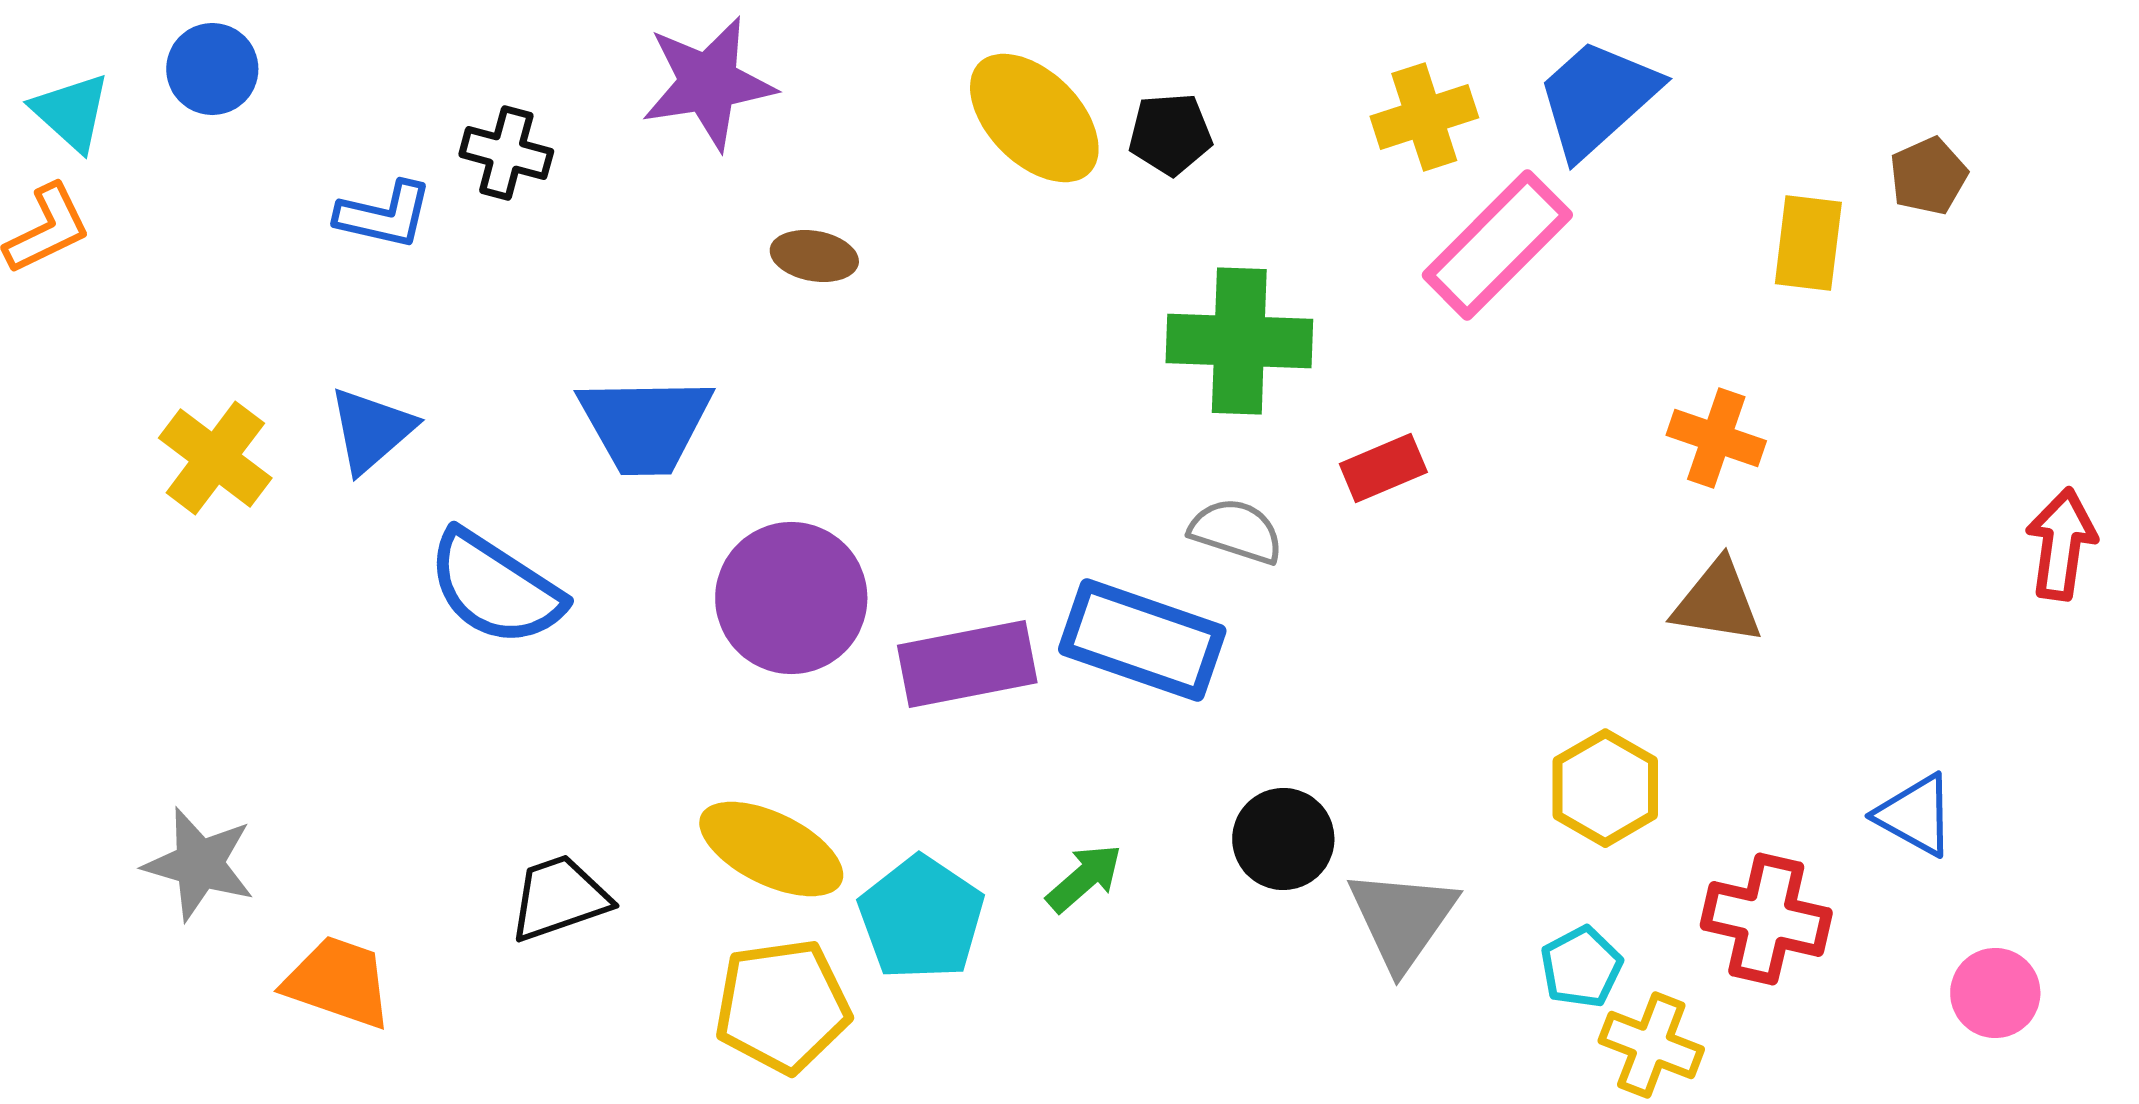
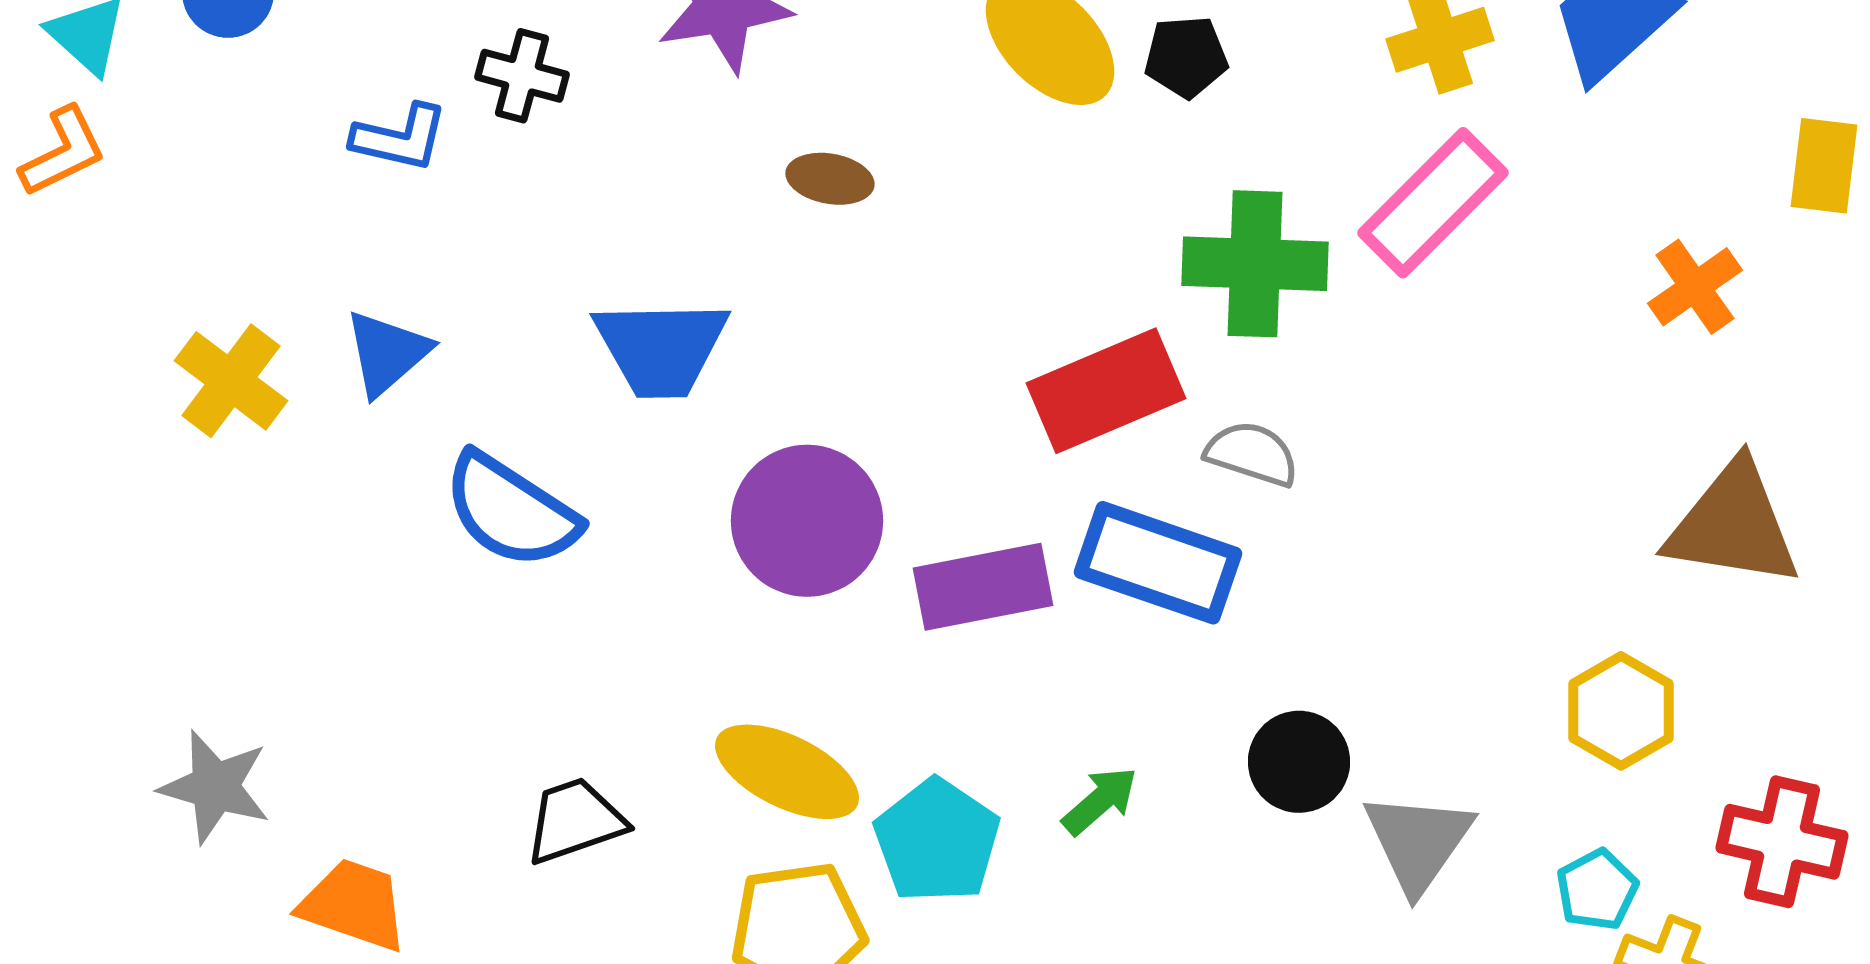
pink rectangle: (1497, 245) -> (1433, 203), moved
orange cross: (1716, 438) -> (1695, 287), moved, turned 36
red rectangle: (1383, 468) -> (1106, 391), moved, size x1.8
brown triangle: (1717, 602) -> (1733, 525), size x1.5

